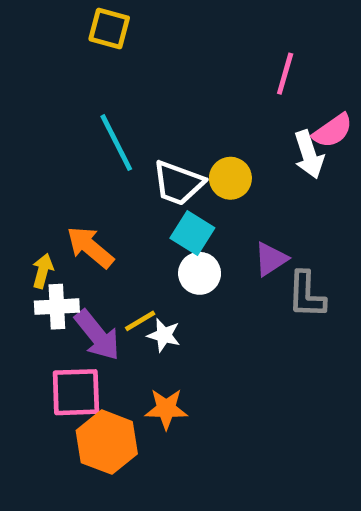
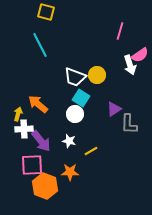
cyan line: (116, 143) -> (40, 45), moved
white circle: (200, 273) -> (75, 114), moved
yellow line: (140, 321) -> (91, 151), moved

